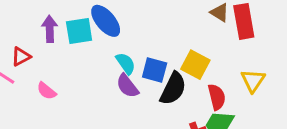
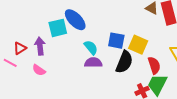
purple arrow: (50, 29) -> (40, 46), moved
blue square: (155, 70) -> (116, 41), moved
purple semicircle: (127, 86) -> (93, 63), turned 132

